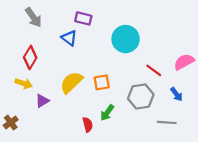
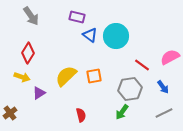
blue triangle: (69, 38) -> (90, 35), moved
green arrow: (107, 113) -> (122, 112), moved
gray line: (167, 122) -> (164, 113), moved, turned -30

